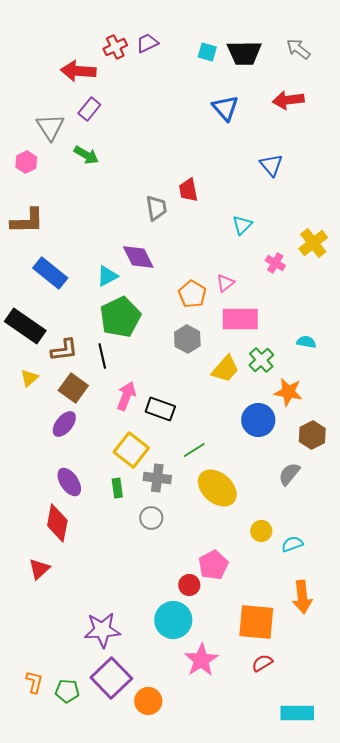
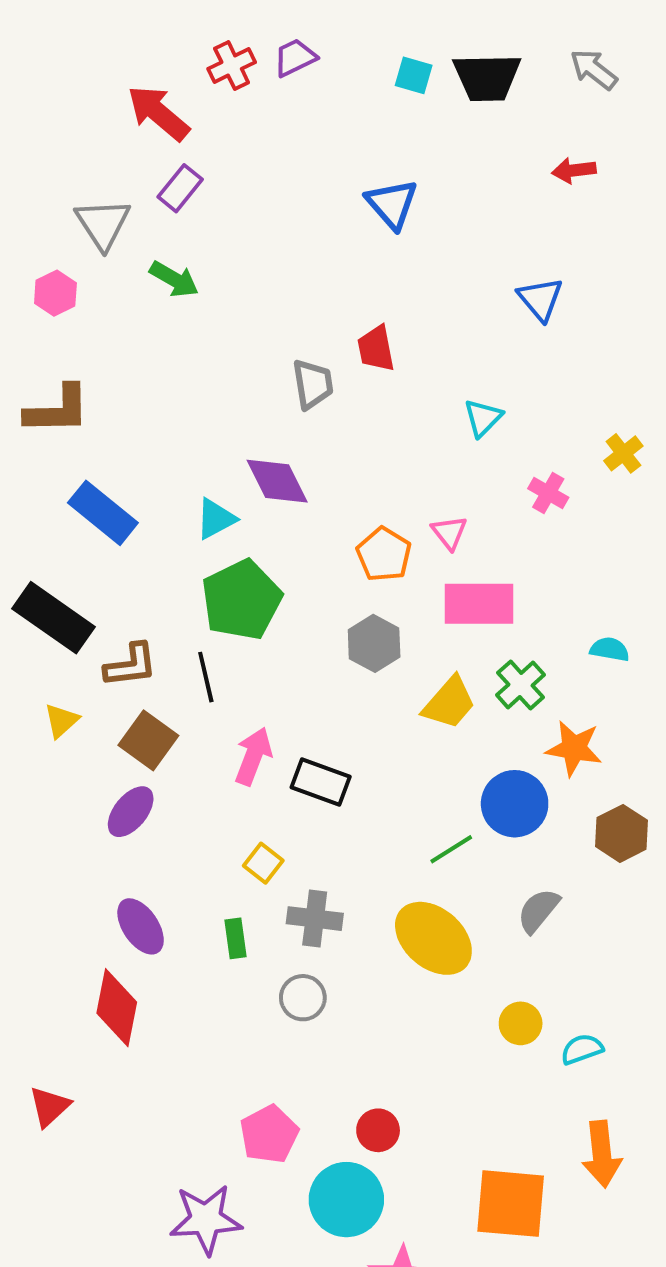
red arrow: (78, 71) -> (158, 113), turned 36
red arrow: (288, 100) -> (574, 170), size x0.7
blue triangle: (225, 108) -> (392, 204), moved
yellow cross: (313, 243) -> (623, 453), size x0.7
pink triangle: (225, 283) -> (449, 533), turned -30
yellow square: (131, 450) -> (263, 863), size x0.6
green line: (194, 450) -> (451, 849), moved
gray semicircle: (289, 474) -> (538, 911), moved
pink pentagon: (213, 565) -> (269, 1134), moved
red triangle: (39, 569) -> (49, 1107), moved

